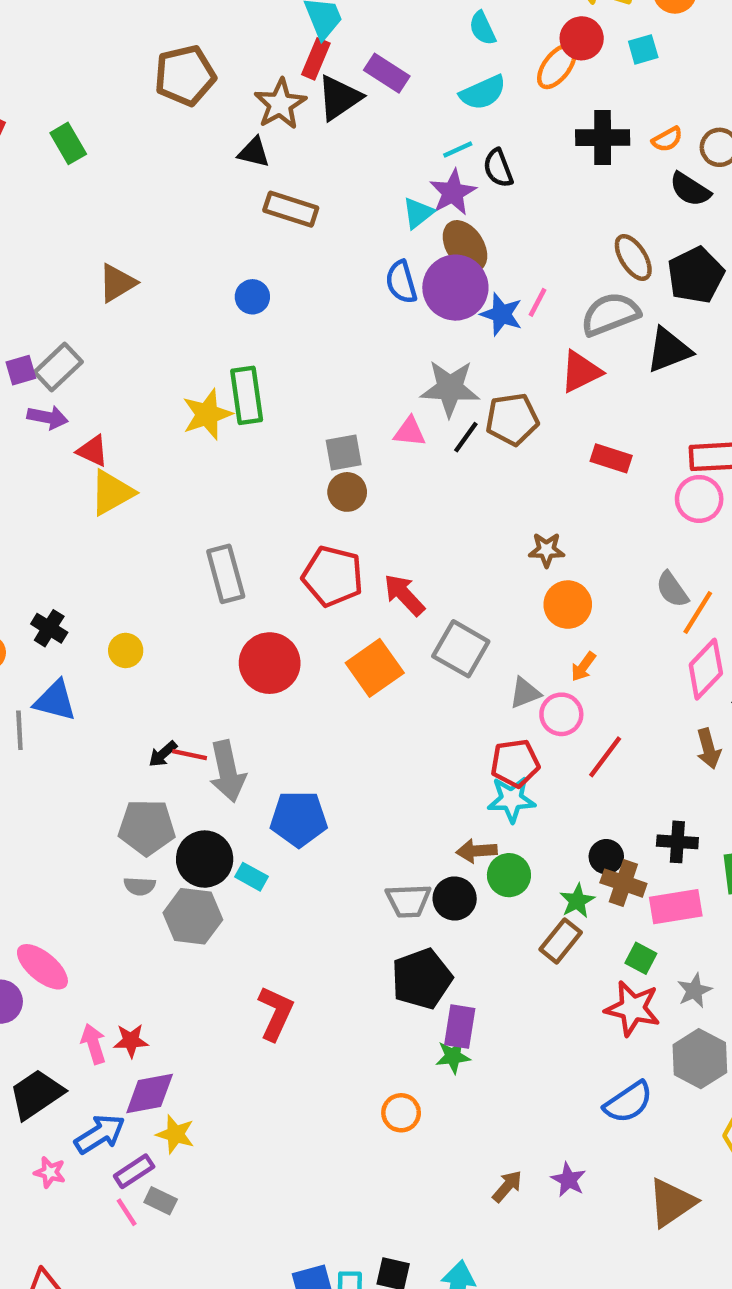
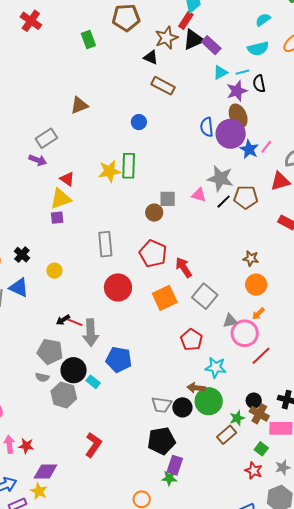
cyan semicircle: (482, 28) -> (263, 20), turned 70
purple rectangle: (387, 73) -> (211, 45), moved
green rectangle: (68, 143) -> (88, 39), moved
cyan triangle: (418, 213) -> (220, 72), moved
purple square: (21, 370) -> (57, 218), moved
red triangle: (92, 451) -> (67, 179), moved
brown circle: (347, 492) -> (154, 213), moved
pink circle: (561, 714) -> (245, 333), size x1.4
red pentagon: (515, 763) -> (191, 340), moved, turned 30
green circle: (509, 875) -> (209, 401), size x1.4
red star: (633, 1008) -> (254, 471), size x0.7
purple diamond: (150, 1094) -> (45, 471), moved

